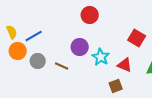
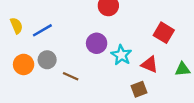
orange circle: (18, 51) -> (24, 64), moved
brown line: (62, 66) -> (71, 76), moved

